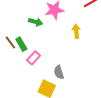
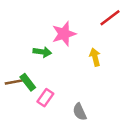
brown line: (10, 42) -> (14, 82), turned -56

